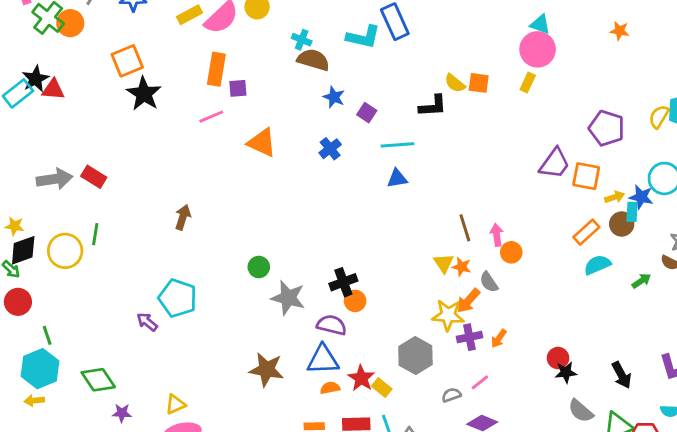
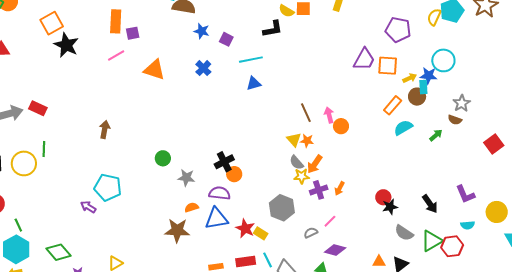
gray semicircle: (489, 282) -> (297, 163), moved
gray star: (288, 298) -> (186, 178), size x0.7
yellow star: (448, 315) -> (302, 176), size x0.7
orange semicircle: (330, 388) -> (192, 207), moved

